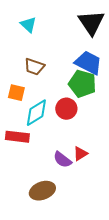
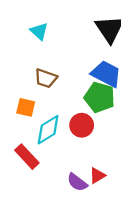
red rectangle: (17, 137) -> (27, 157), turned 40

